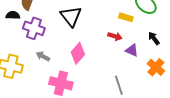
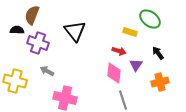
purple triangle: (132, 50) -> (136, 65), turned 40
pink diamond: (78, 53) -> (114, 73), moved, turned -35
orange cross: (156, 67) -> (160, 82), turned 36

